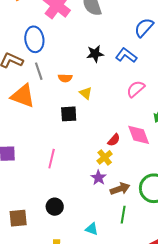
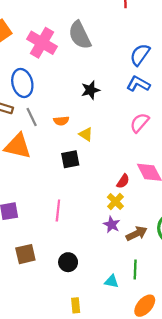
blue L-shape: (126, 55) -> (138, 84), moved
green line: (123, 215) -> (135, 269), moved
brown square: (18, 218) -> (25, 254), moved

